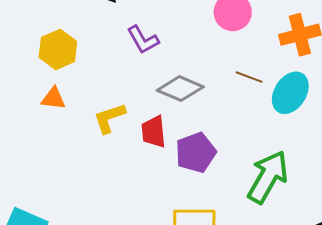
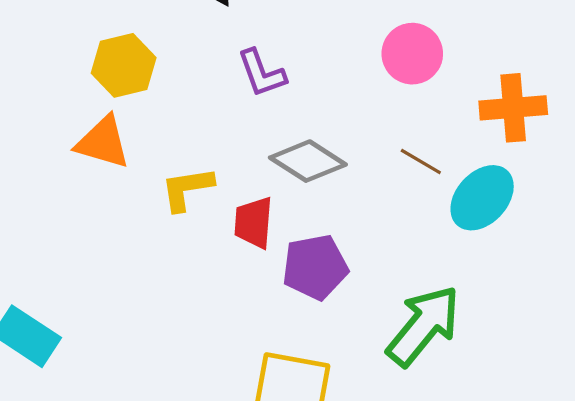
orange triangle: (53, 98) -> (103, 142), size x1.4

